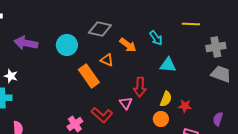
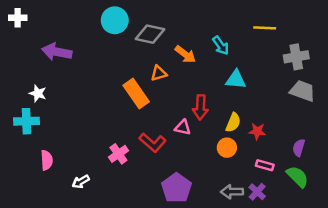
cyan circle: (67, 45) -> (115, 20), moved
orange triangle: (107, 60) -> (159, 73), turned -40
pink triangle: (126, 103) -> (183, 127), turned -40

